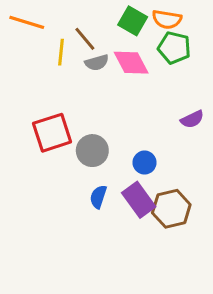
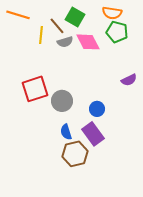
green square: (133, 21) -> (75, 17), moved
blue semicircle: (98, 197) -> (66, 132), turned -35
brown hexagon: (171, 209) -> (75, 154), moved

